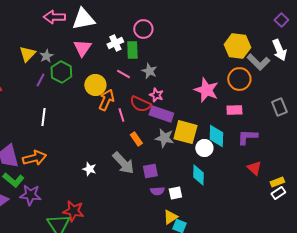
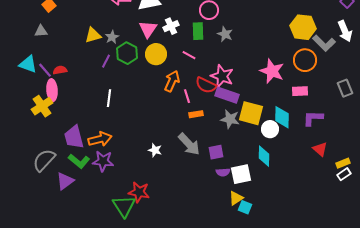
white cross: (115, 43) -> (171, 26), moved
yellow triangle: (27, 54) -> (93, 35), turned 30
gray star: (149, 71) -> (225, 34), moved
yellow circle: (95, 85) -> (156, 54), moved
pink star: (156, 95) -> (222, 76), size x1.6
orange rectangle: (136, 139) -> (196, 114), moved, turned -64
white square: (175, 193) -> (241, 174), size x1.5
purple star: (30, 195) -> (103, 161), moved

